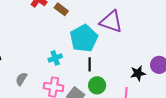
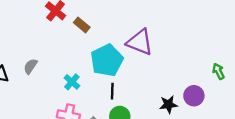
cyan cross: (55, 58) -> (72, 82), turned -32
gray semicircle: (21, 79) -> (30, 66), moved

